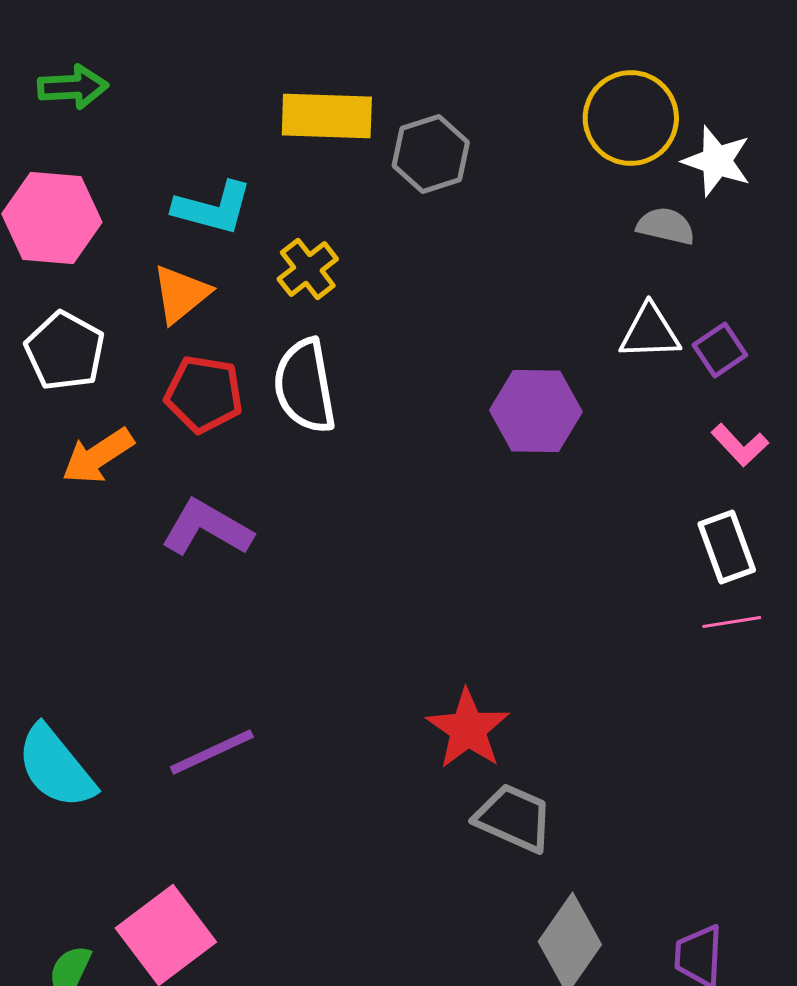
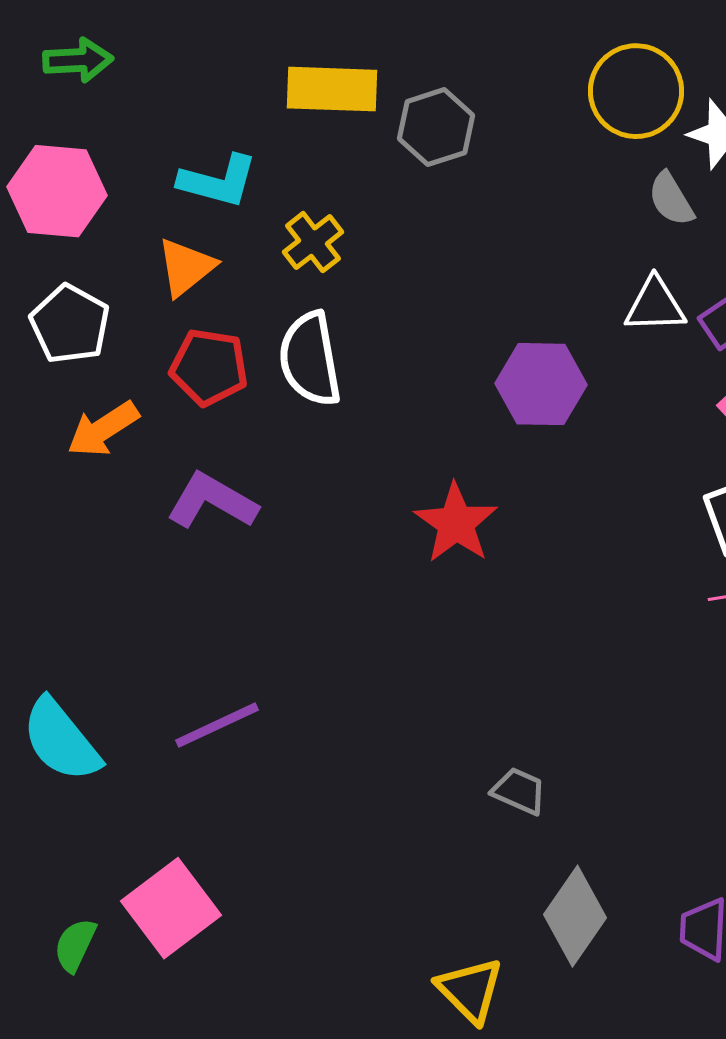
gray semicircle: (666, 226) -> (671, 199), turned -134
red star: (468, 729) -> (456, 523), moved
gray trapezoid: (514, 818) -> (519, 791), size x0.7

